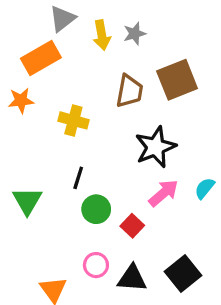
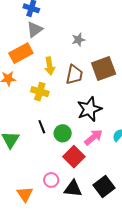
yellow arrow: (102, 35) -> (50, 66), moved
black line: (78, 178) -> (42, 127), turned -40
green circle: (96, 209) -> (63, 133), moved
red square: (132, 226) -> (74, 157), size x1.5

